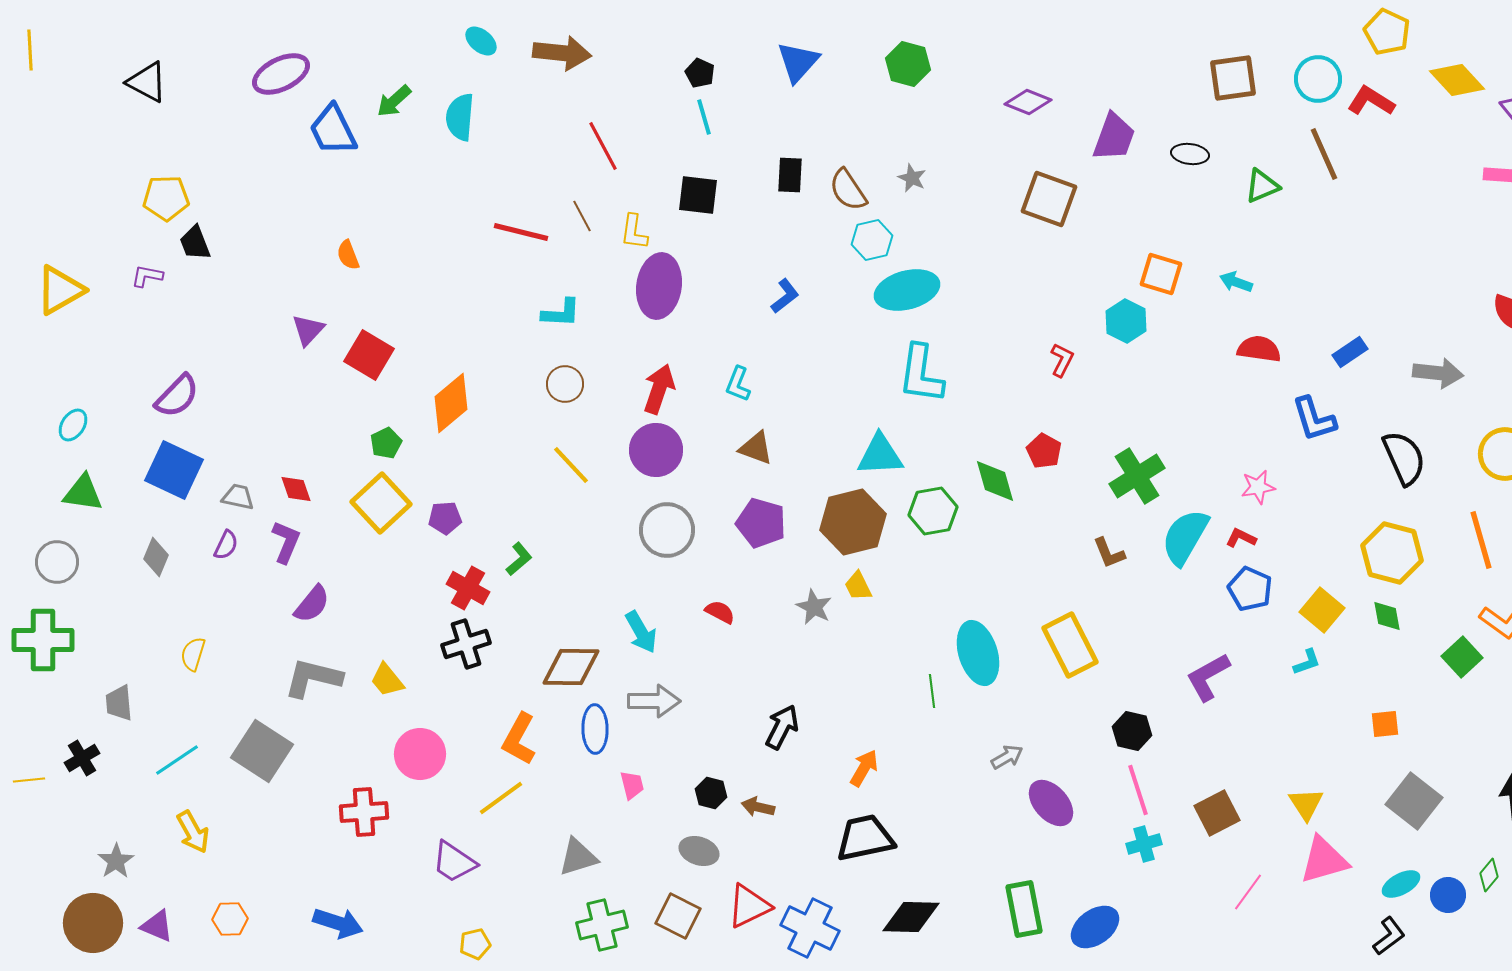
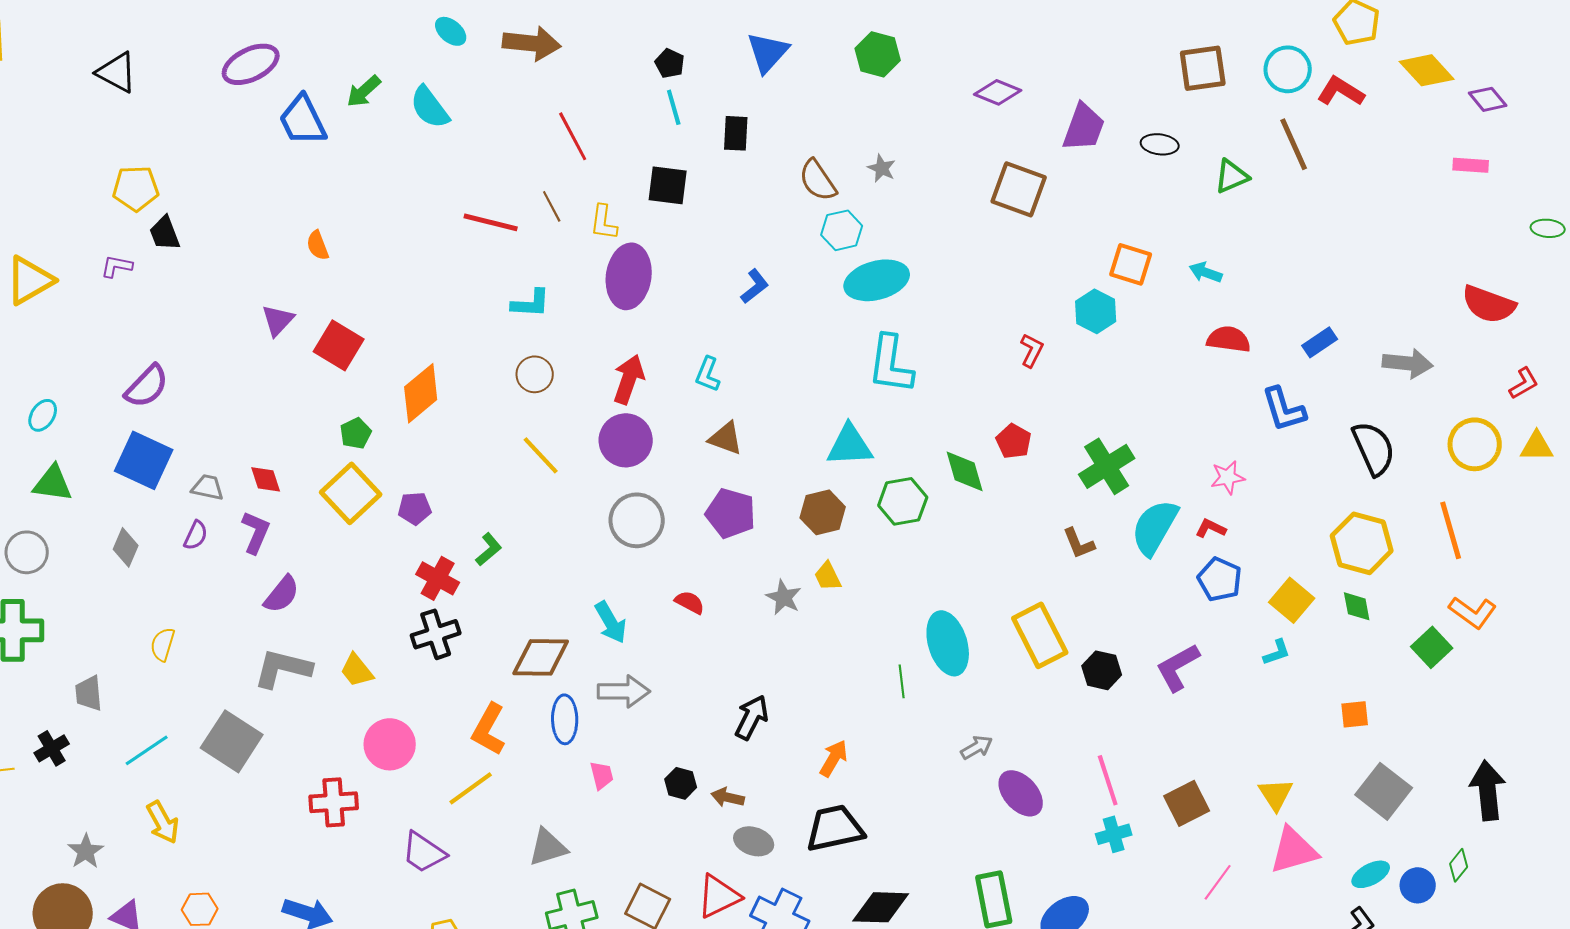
cyan semicircle: (460, 117) -> (430, 107), turned -42
black rectangle: (790, 175) -> (736, 133), moved
brown hexagon: (853, 522) -> (823, 512), size x0.7
black hexagon: (1132, 731) -> (1102, 670), moved
gray ellipse: (699, 851) -> (754, 841), moved

